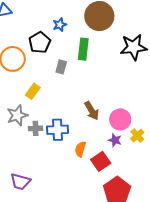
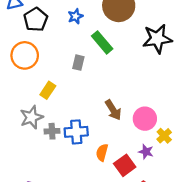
black pentagon: (40, 43) -> (36, 19), moved
green rectangle: (83, 49) -> (102, 42), turned -45
purple star: (115, 140) -> (146, 152), moved

